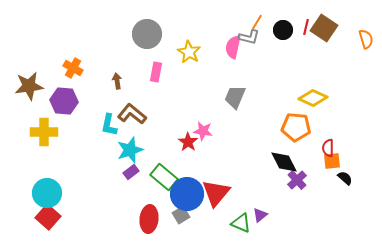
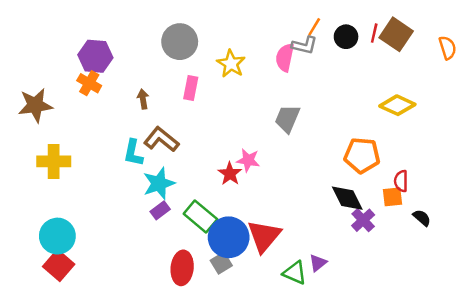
yellow diamond: (313, 98) -> (397, 105), moved
purple hexagon: (64, 101) -> (95, 56), moved
orange square: (332, 161) -> (393, 197), moved

